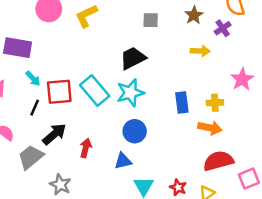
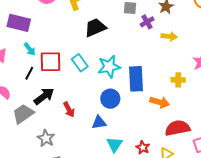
purple cross: (223, 28) -> (147, 22), moved
black trapezoid: (133, 58) -> (95, 28), moved
cyan rectangle: (95, 90) -> (80, 63), size x0.7
blue rectangle: (182, 102) -> (136, 79), moved, size x1.4
orange arrow: (210, 128) -> (160, 102), moved
red arrow: (86, 148) -> (69, 110), turned 133

